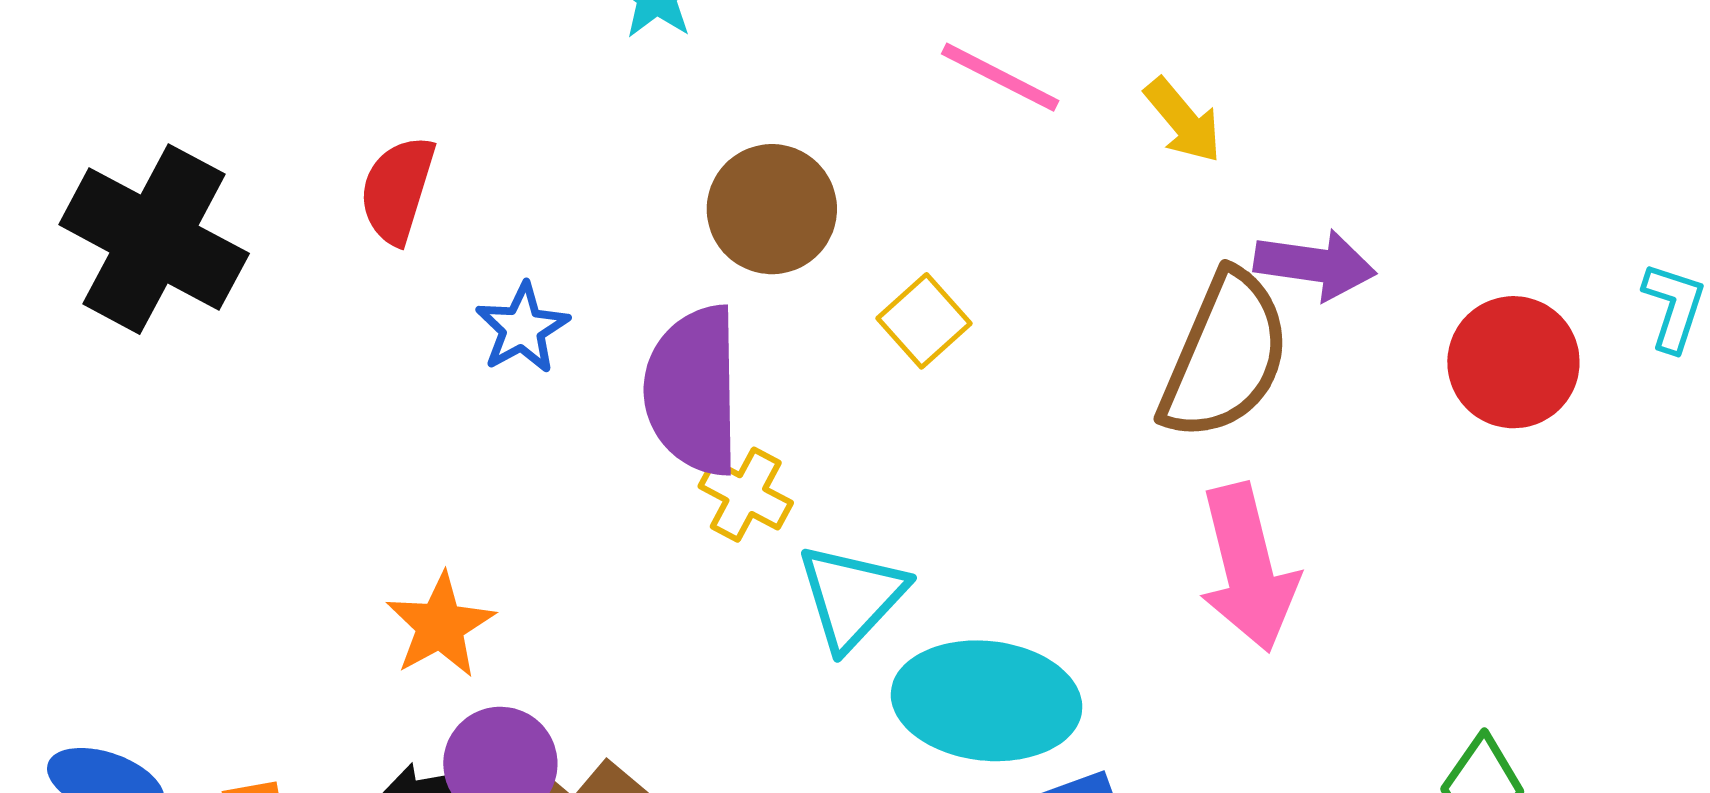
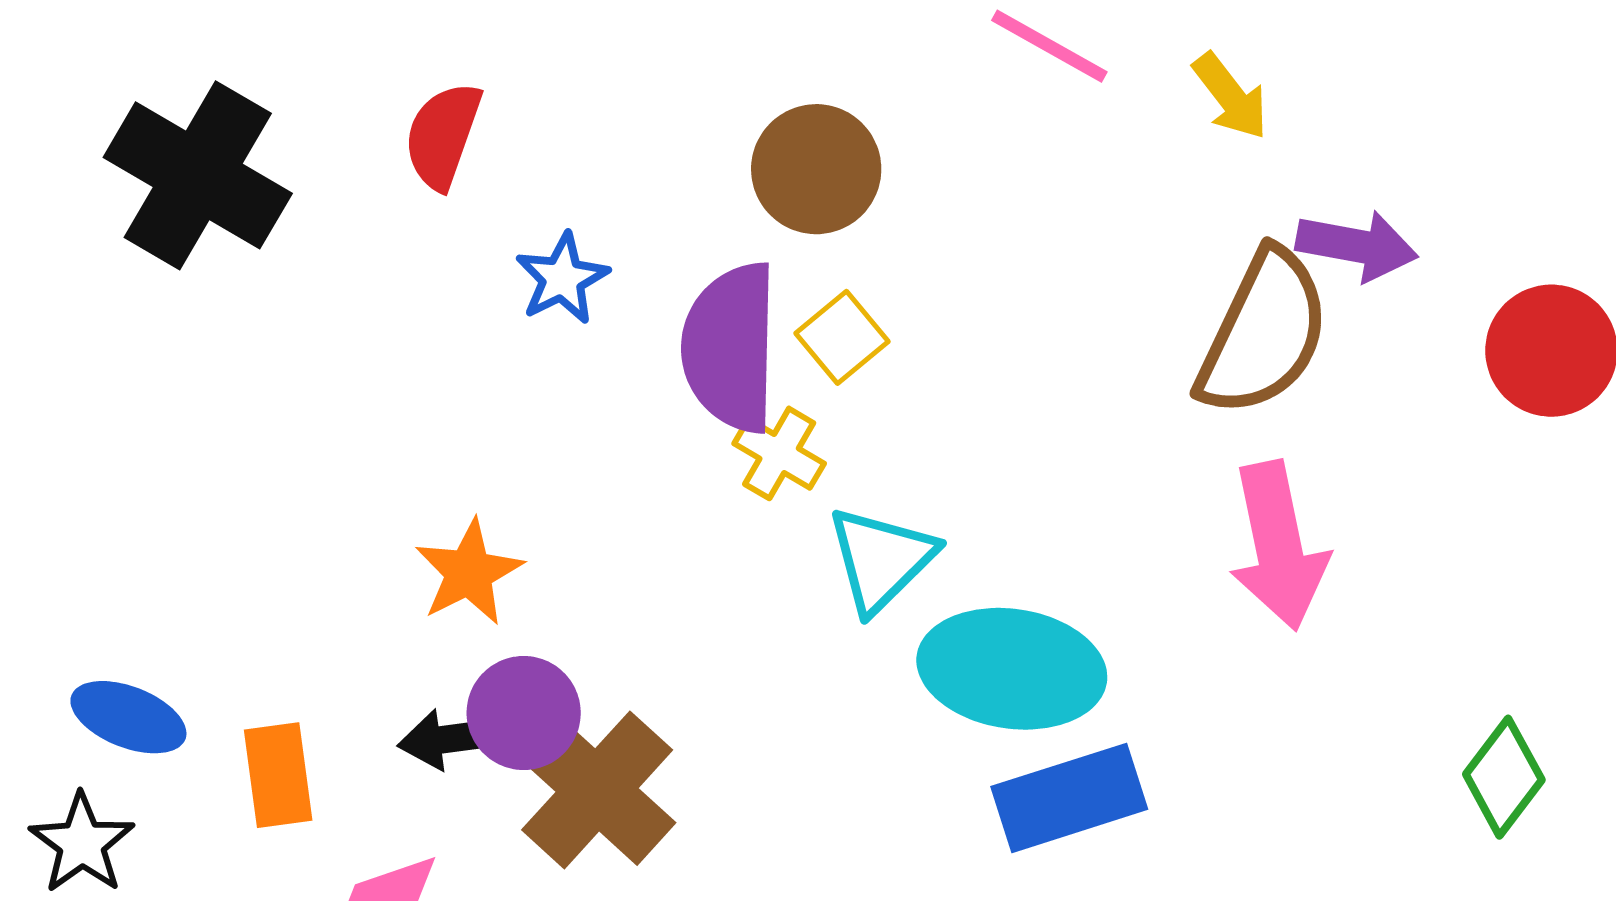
yellow square: (924, 321) -> (842, 337), moved

